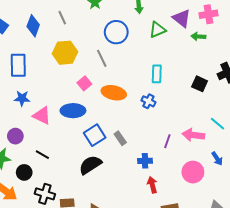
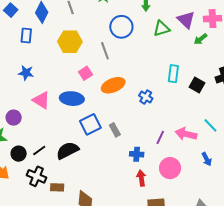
green arrow: (198, 36) -> (200, 39), turned -48
blue rectangle: (18, 65) -> (26, 35), moved, size x0.7
cyan rectangle: (157, 74) -> (173, 74), moved
orange ellipse: (114, 93) -> (113, 85), turned -40
blue star: (22, 98) -> (26, 73), moved
black line: (42, 155) -> (39, 150), moved, turned -72
black semicircle: (90, 165) -> (67, 150), moved
pink circle: (193, 172) -> (170, 168), moved

